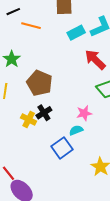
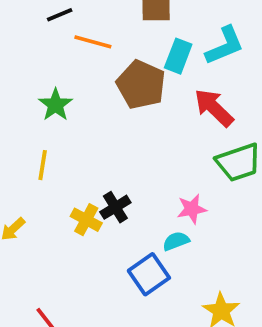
cyan rectangle: (76, 33) -> (178, 56), turned -42
brown pentagon: (40, 83) -> (141, 85), moved

